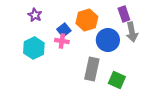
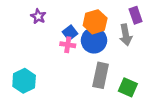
gray arrow: (132, 32) -> (126, 35), moved
blue circle: (108, 40) -> (94, 40), moved
cyan hexagon: (34, 48) -> (24, 81), moved

